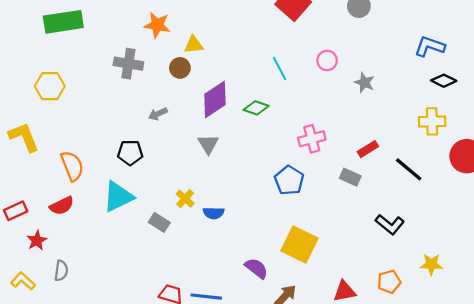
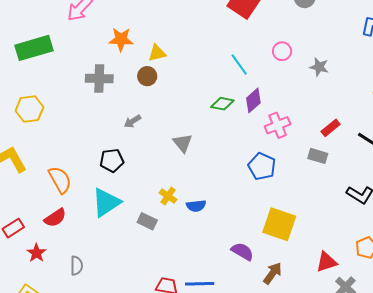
purple diamond: (215, 99) -> (253, 100), moved, size x0.7
gray semicircle: (61, 271) -> (77, 266), moved

